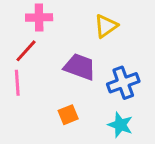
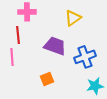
red line: (26, 51) -> (18, 35), turned -48
cyan star: (120, 125) -> (95, 86), moved, turned -30

